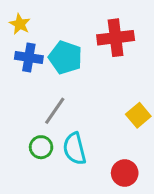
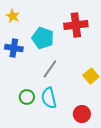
blue cross: (29, 57) -> (14, 48), moved
gray line: (55, 111) -> (50, 69), moved

